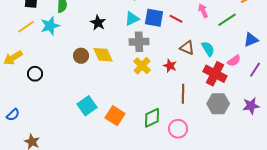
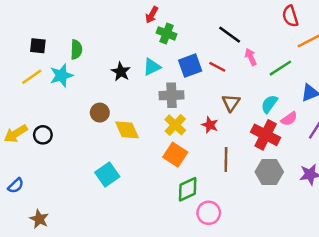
blue square: (154, 18) -> (190, 66), turned -30
cyan triangle: (132, 19) -> (152, 67), moved
brown triangle: (187, 48) -> (231, 103), turned 42
cyan semicircle: (208, 49) -> (269, 104), moved, turned -112
yellow diamond: (103, 55) -> (127, 130), moved
yellow arrow: (13, 58) -> (16, 134), moved
orange square: (115, 116) -> (175, 155), moved
pink circle: (178, 129) -> (209, 213), moved

